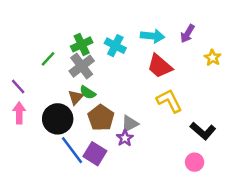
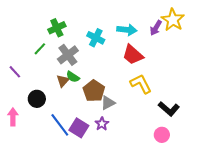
green cross: (82, 44) -> (57, 28), moved
yellow star: (213, 58) -> (173, 20), moved, size x1.6
pink arrow: (19, 113) -> (13, 117), moved
brown pentagon: (101, 118) -> (94, 91), moved
black circle: (58, 119) -> (37, 99), moved, size x0.7
purple star: (125, 138) -> (102, 124), moved

